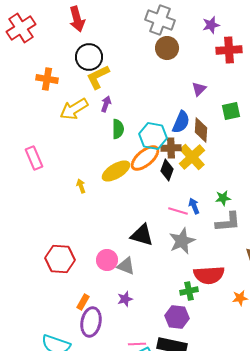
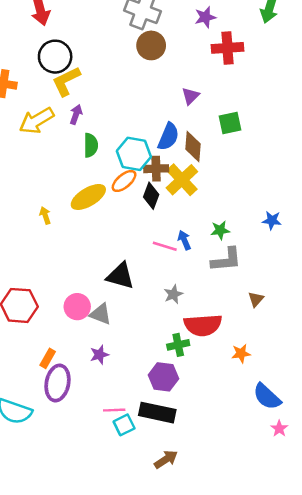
orange ellipse: (145, 158) -> (124, 181), size x0.7
gray star: (182, 241) -> (173, 294), moved, size x0.6

